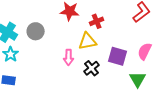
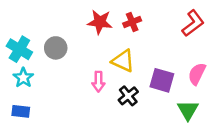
red cross: (97, 21) -> (132, 22), moved
yellow triangle: (88, 41) -> (123, 61), turned 36

